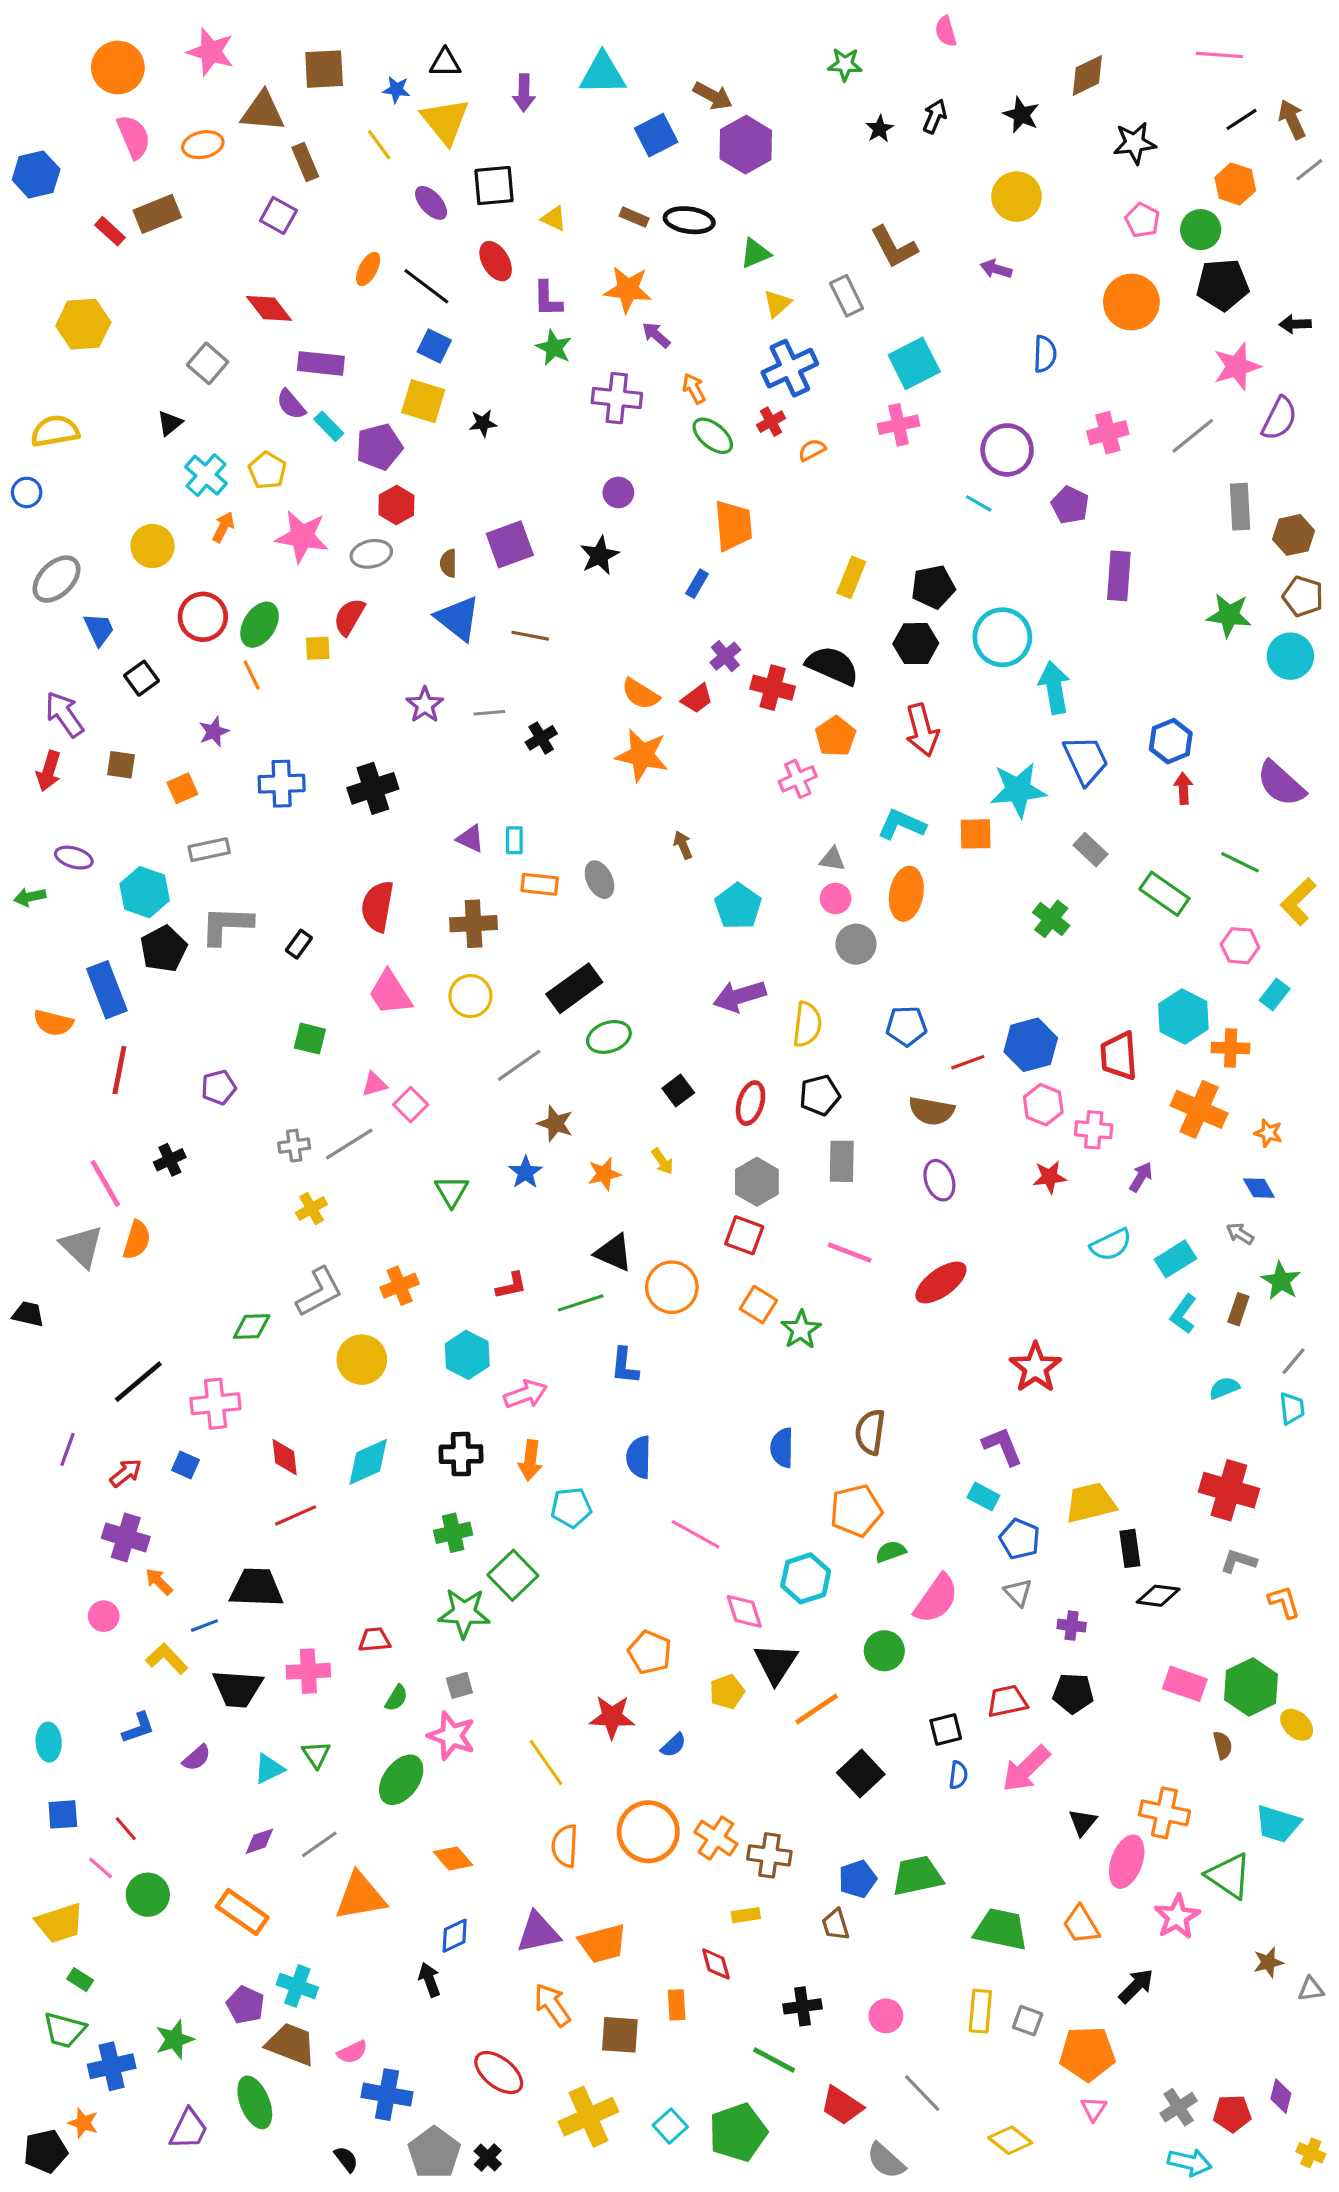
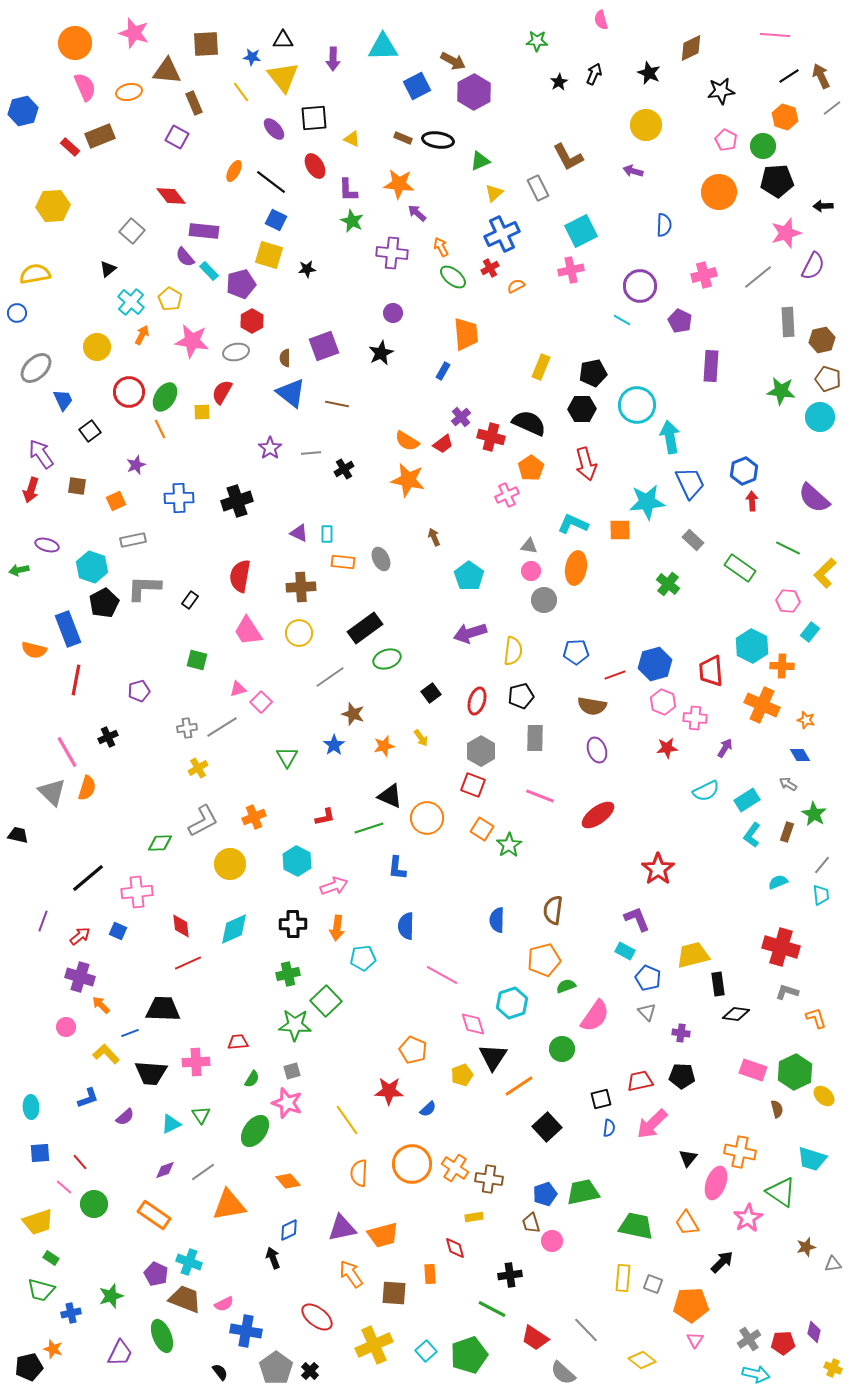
pink circle: (886, 2016) -> (552, 1241), moved
blue cross: (112, 2066) -> (71, 1313), size x0.7

